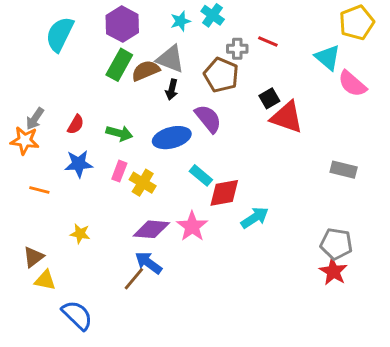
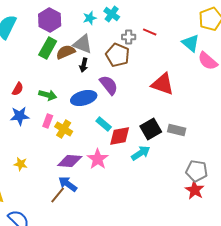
black square: (269, 98) -> (151, 129), moved, size x1.5
gray rectangle: (344, 170) -> (177, 130), moved

